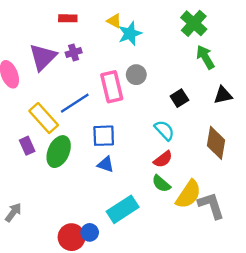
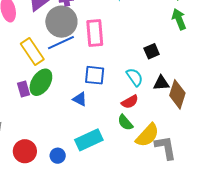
gray circle: (136, 75) -> (61, 22), moved, size x1.8
black triangle: (223, 95) -> (161, 83), moved
blue square: (104, 136) -> (95, 75), moved
purple rectangle: (27, 146) -> (23, 89), moved
red circle: (72, 237) -> (25, 151), moved

